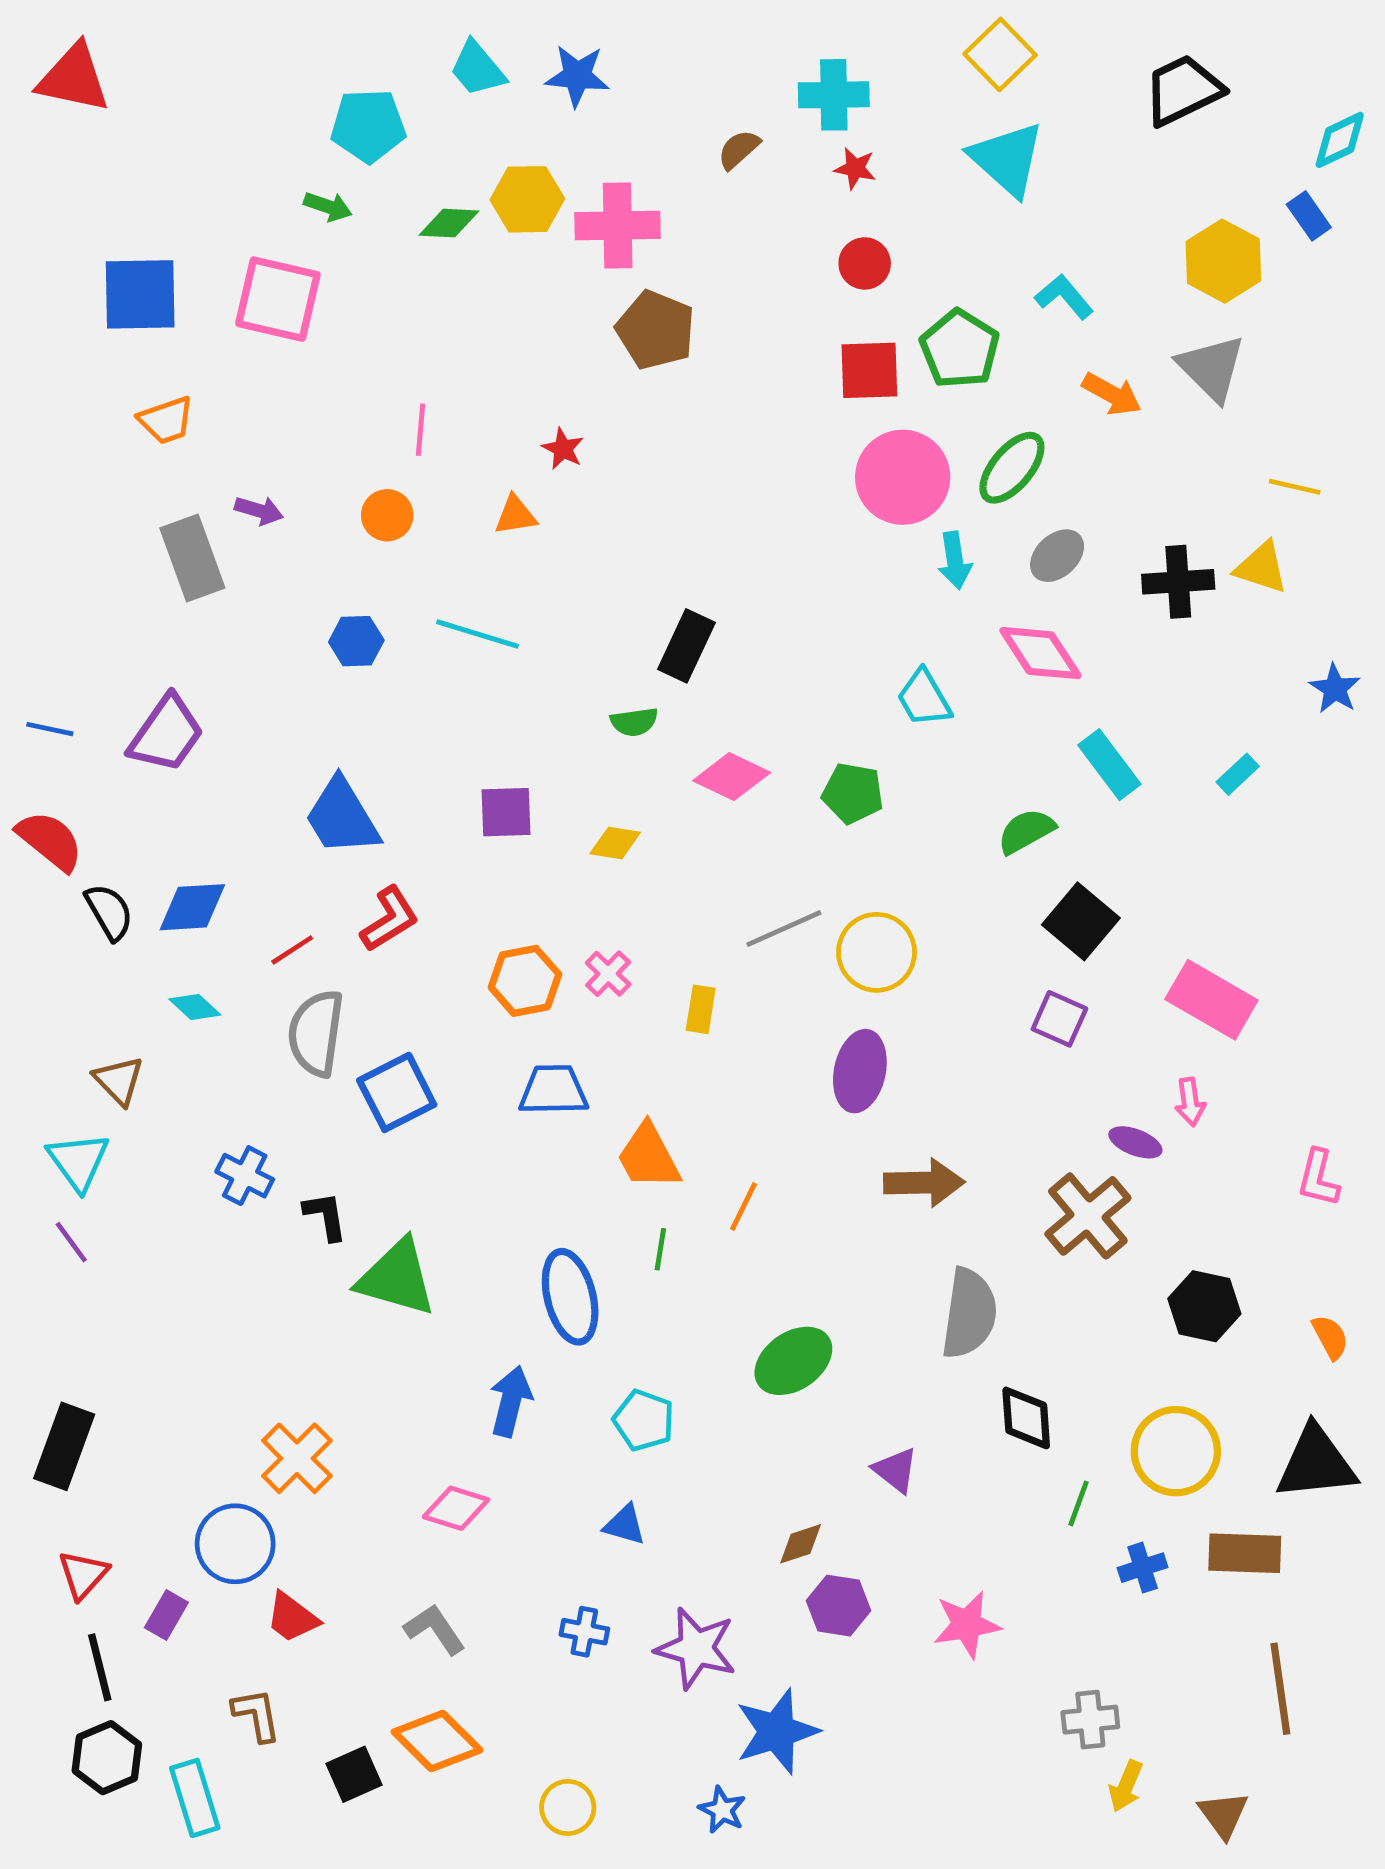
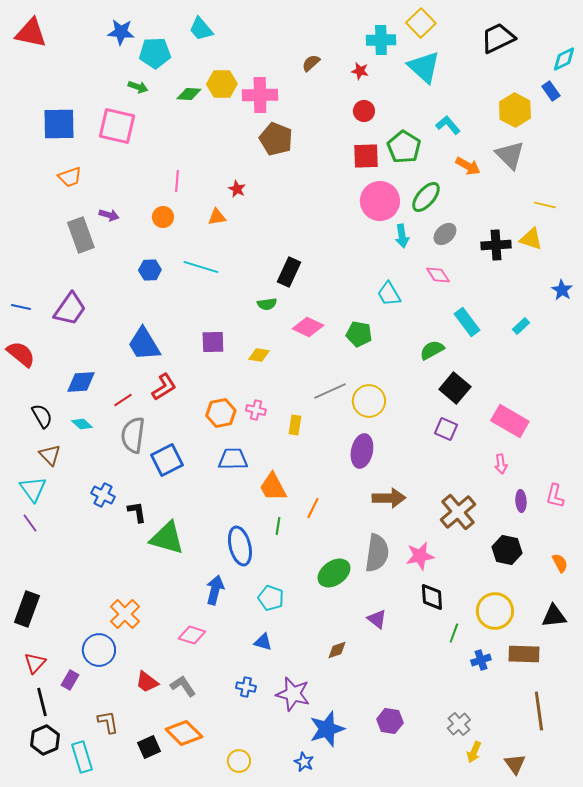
blue star: (577, 76) -> (121, 32), moved
cyan cross: (834, 95) -> (381, 40), moved
pink diamond: (1040, 653) -> (438, 275), size x0.7
black semicircle: (109, 912) -> (42, 416), moved
pink cross: (608, 974) -> (256, 410), turned -30
purple ellipse: (1135, 1142) -> (521, 501), moved, turned 65
gray semicircle: (969, 1313) -> (377, 553), moved
black triangle: (1316, 1463) -> (554, 616), size x0.7
purple hexagon: (839, 1606) -> (390, 721), moved
red trapezoid: (292, 1617) -> (147, 682), moved
pink star: (967, 1625) -> (420, 556), moved
gray cross: (1090, 1720) -> (459, 724), turned -35

